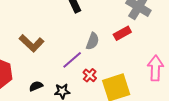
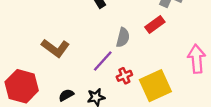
red cross: (90, 75) -> (124, 76), turned 32

